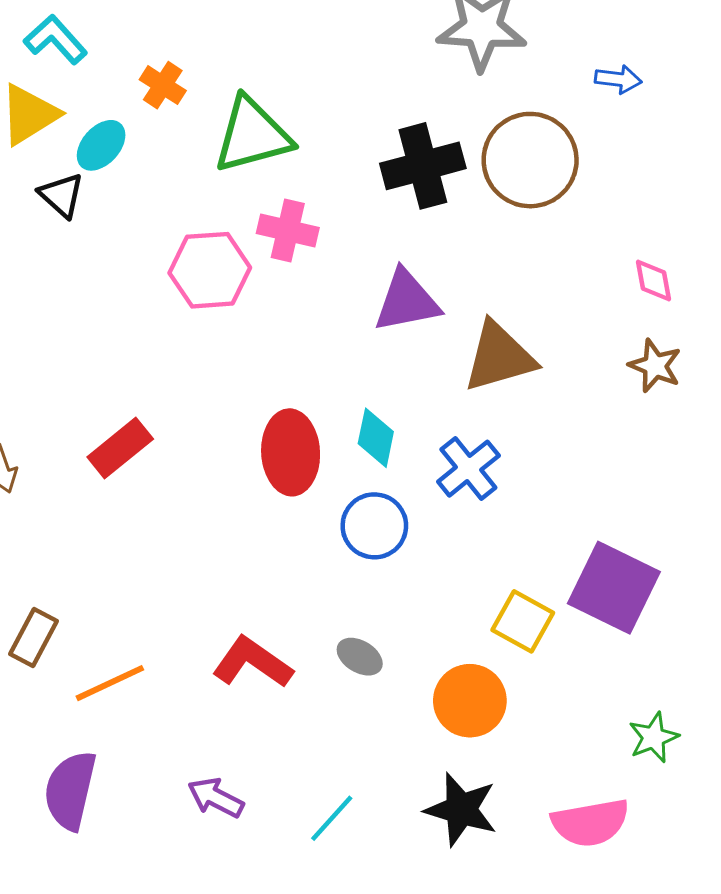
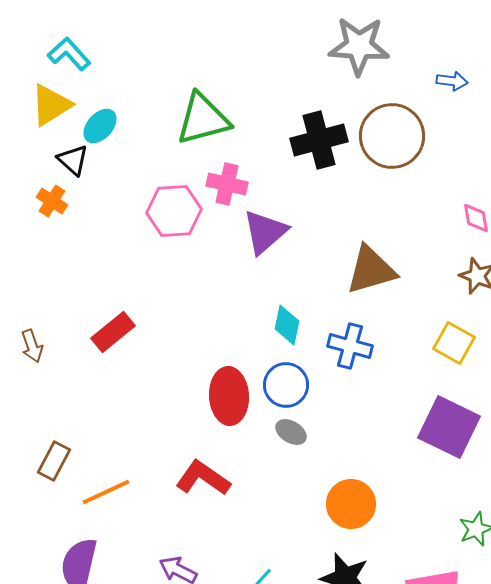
orange cross: (163, 85) -> (52, 201), moved
purple triangle: (407, 301) -> (265, 232), moved, turned -30
red ellipse: (291, 452) -> (229, 396), moved
blue cross: (468, 469) -> (350, 346), turned -36
yellow square: (523, 621) -> (454, 343), moved
gray ellipse: (360, 657) -> (291, 432), moved

